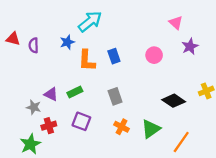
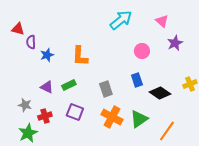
cyan arrow: (90, 21) -> (121, 20), moved
red triangle: (13, 39) -> (18, 29), moved
blue star: (67, 42) -> (47, 55), moved
blue rectangle: (114, 56) -> (137, 80), moved
gray star: (34, 107) -> (25, 105), moved
orange cross: (122, 127) -> (112, 117), size x1.5

